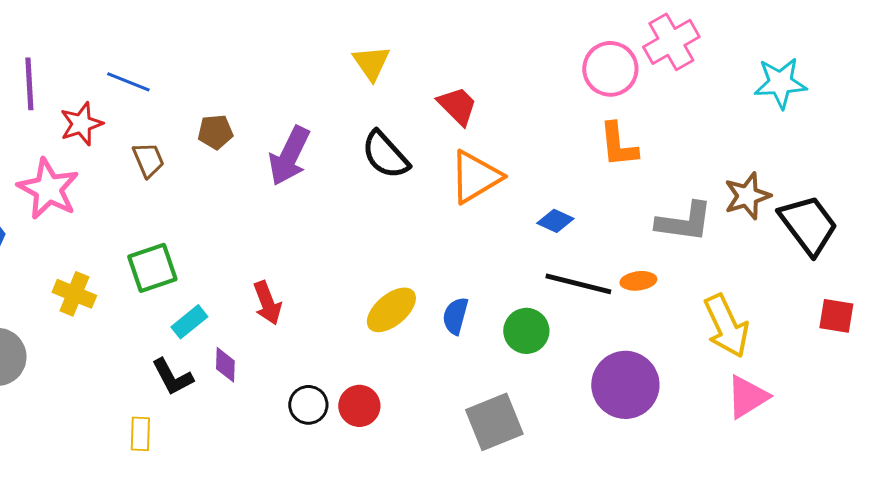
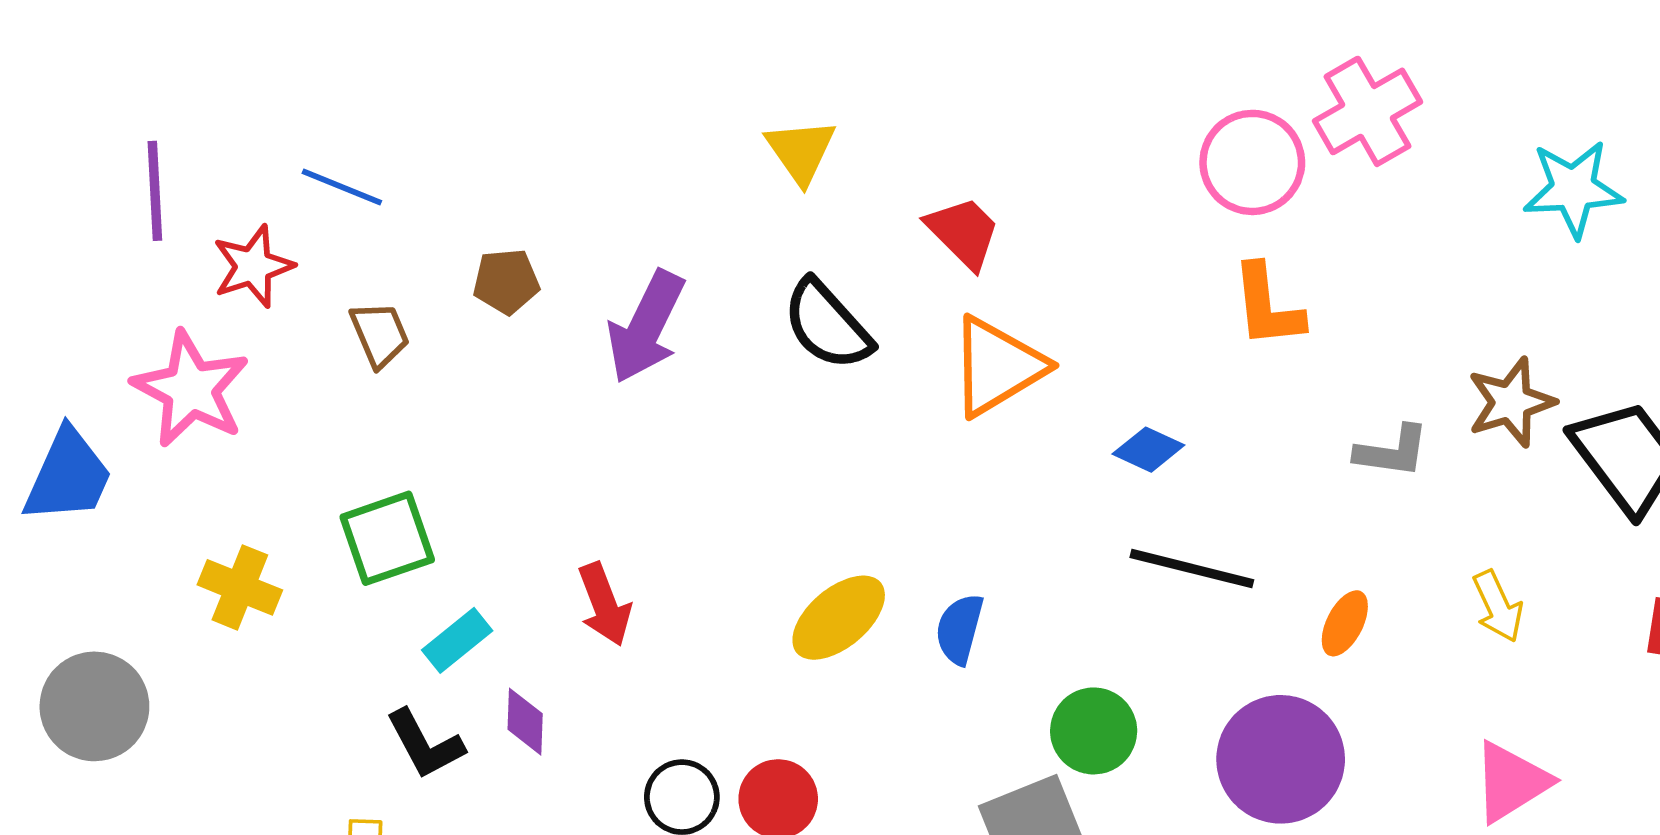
gray L-shape: (684, 222) -> (1392, 451), size x0.7
orange ellipse: (638, 281) -> (1345, 623), moved, turned -56
yellow arrow: (726, 326) -> (1498, 606), moved, size x0.6
green circle: (526, 331) -> (1094, 731), moved

